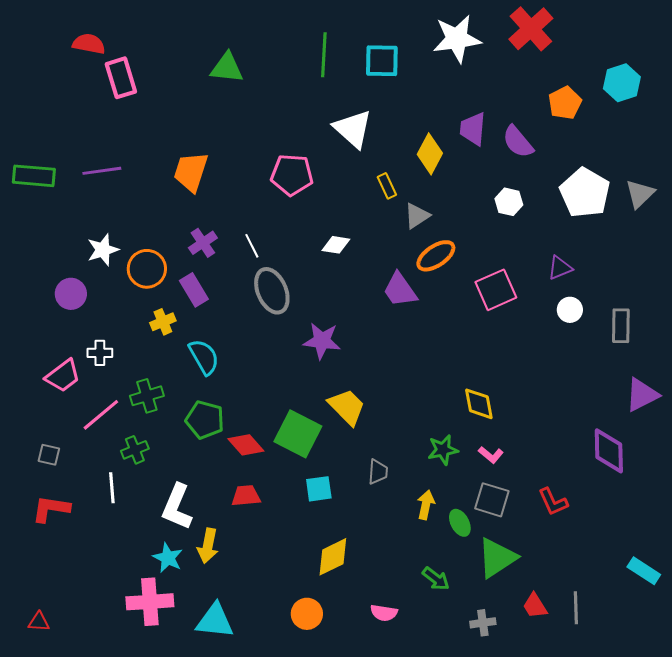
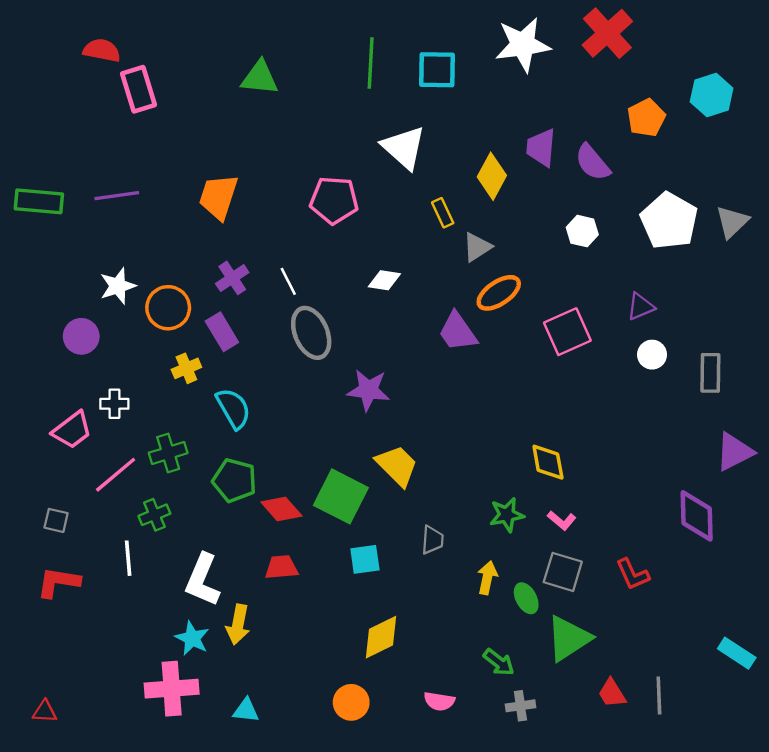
cyan triangle: (215, 621) -> (246, 710), size x0.6
gray cross: (483, 623) -> (520, 706), moved

